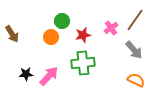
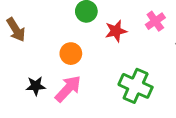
orange circle: (51, 37) -> (71, 54), moved
green cross: (83, 63) -> (136, 86), moved, turned 30

